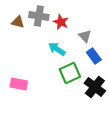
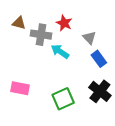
gray cross: (39, 16) -> (41, 35), moved
green square: (70, 73) -> (63, 99), moved

